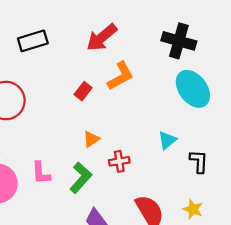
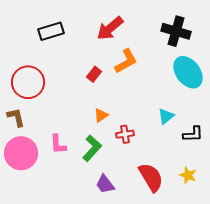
black L-shape: (199, 161) -> (193, 134), turned 85

